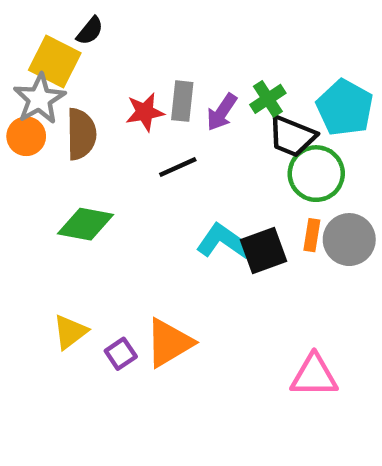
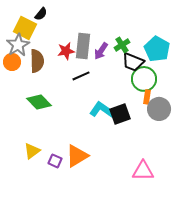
gray rectangle: (182, 101) -> (83, 46), size x1.4
green diamond: (86, 224) -> (39, 102), turned 35
orange rectangle: (312, 235) -> (147, 97), moved
purple square: (121, 354) -> (55, 161), turned -32

